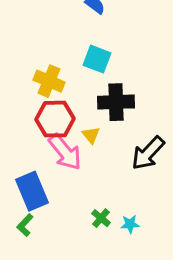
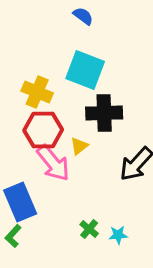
cyan square: (97, 59) -> (85, 70), size x1.4
yellow triangle: (91, 135) -> (79, 146), turned 30

